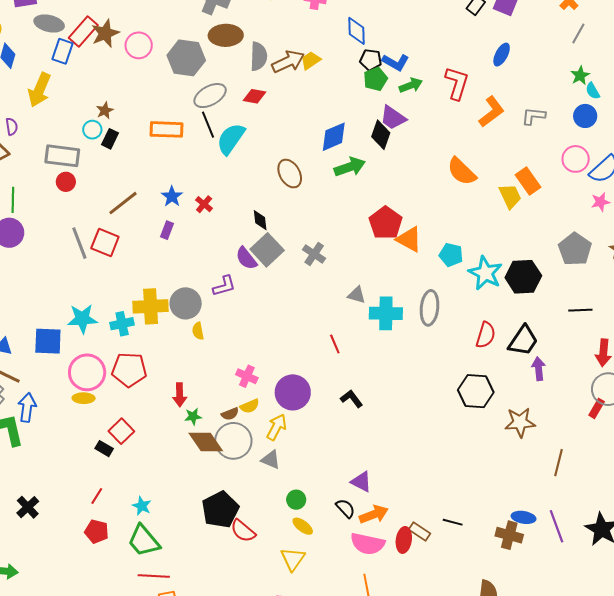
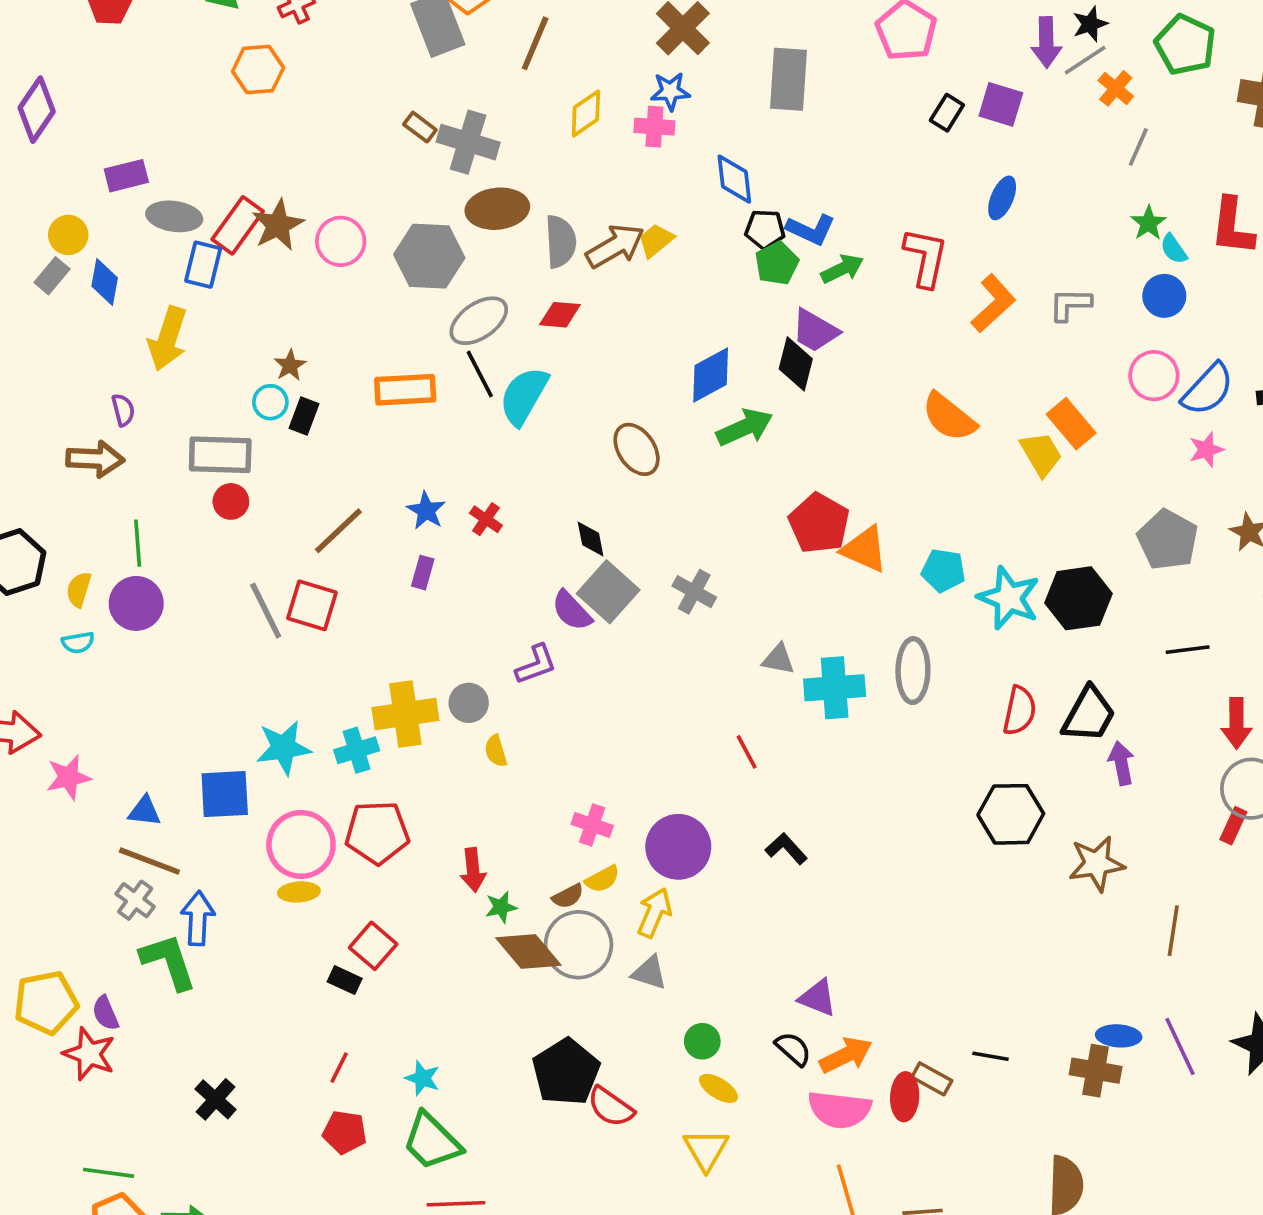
gray circle: (186, 303) -> (469, 703), size x0.7

